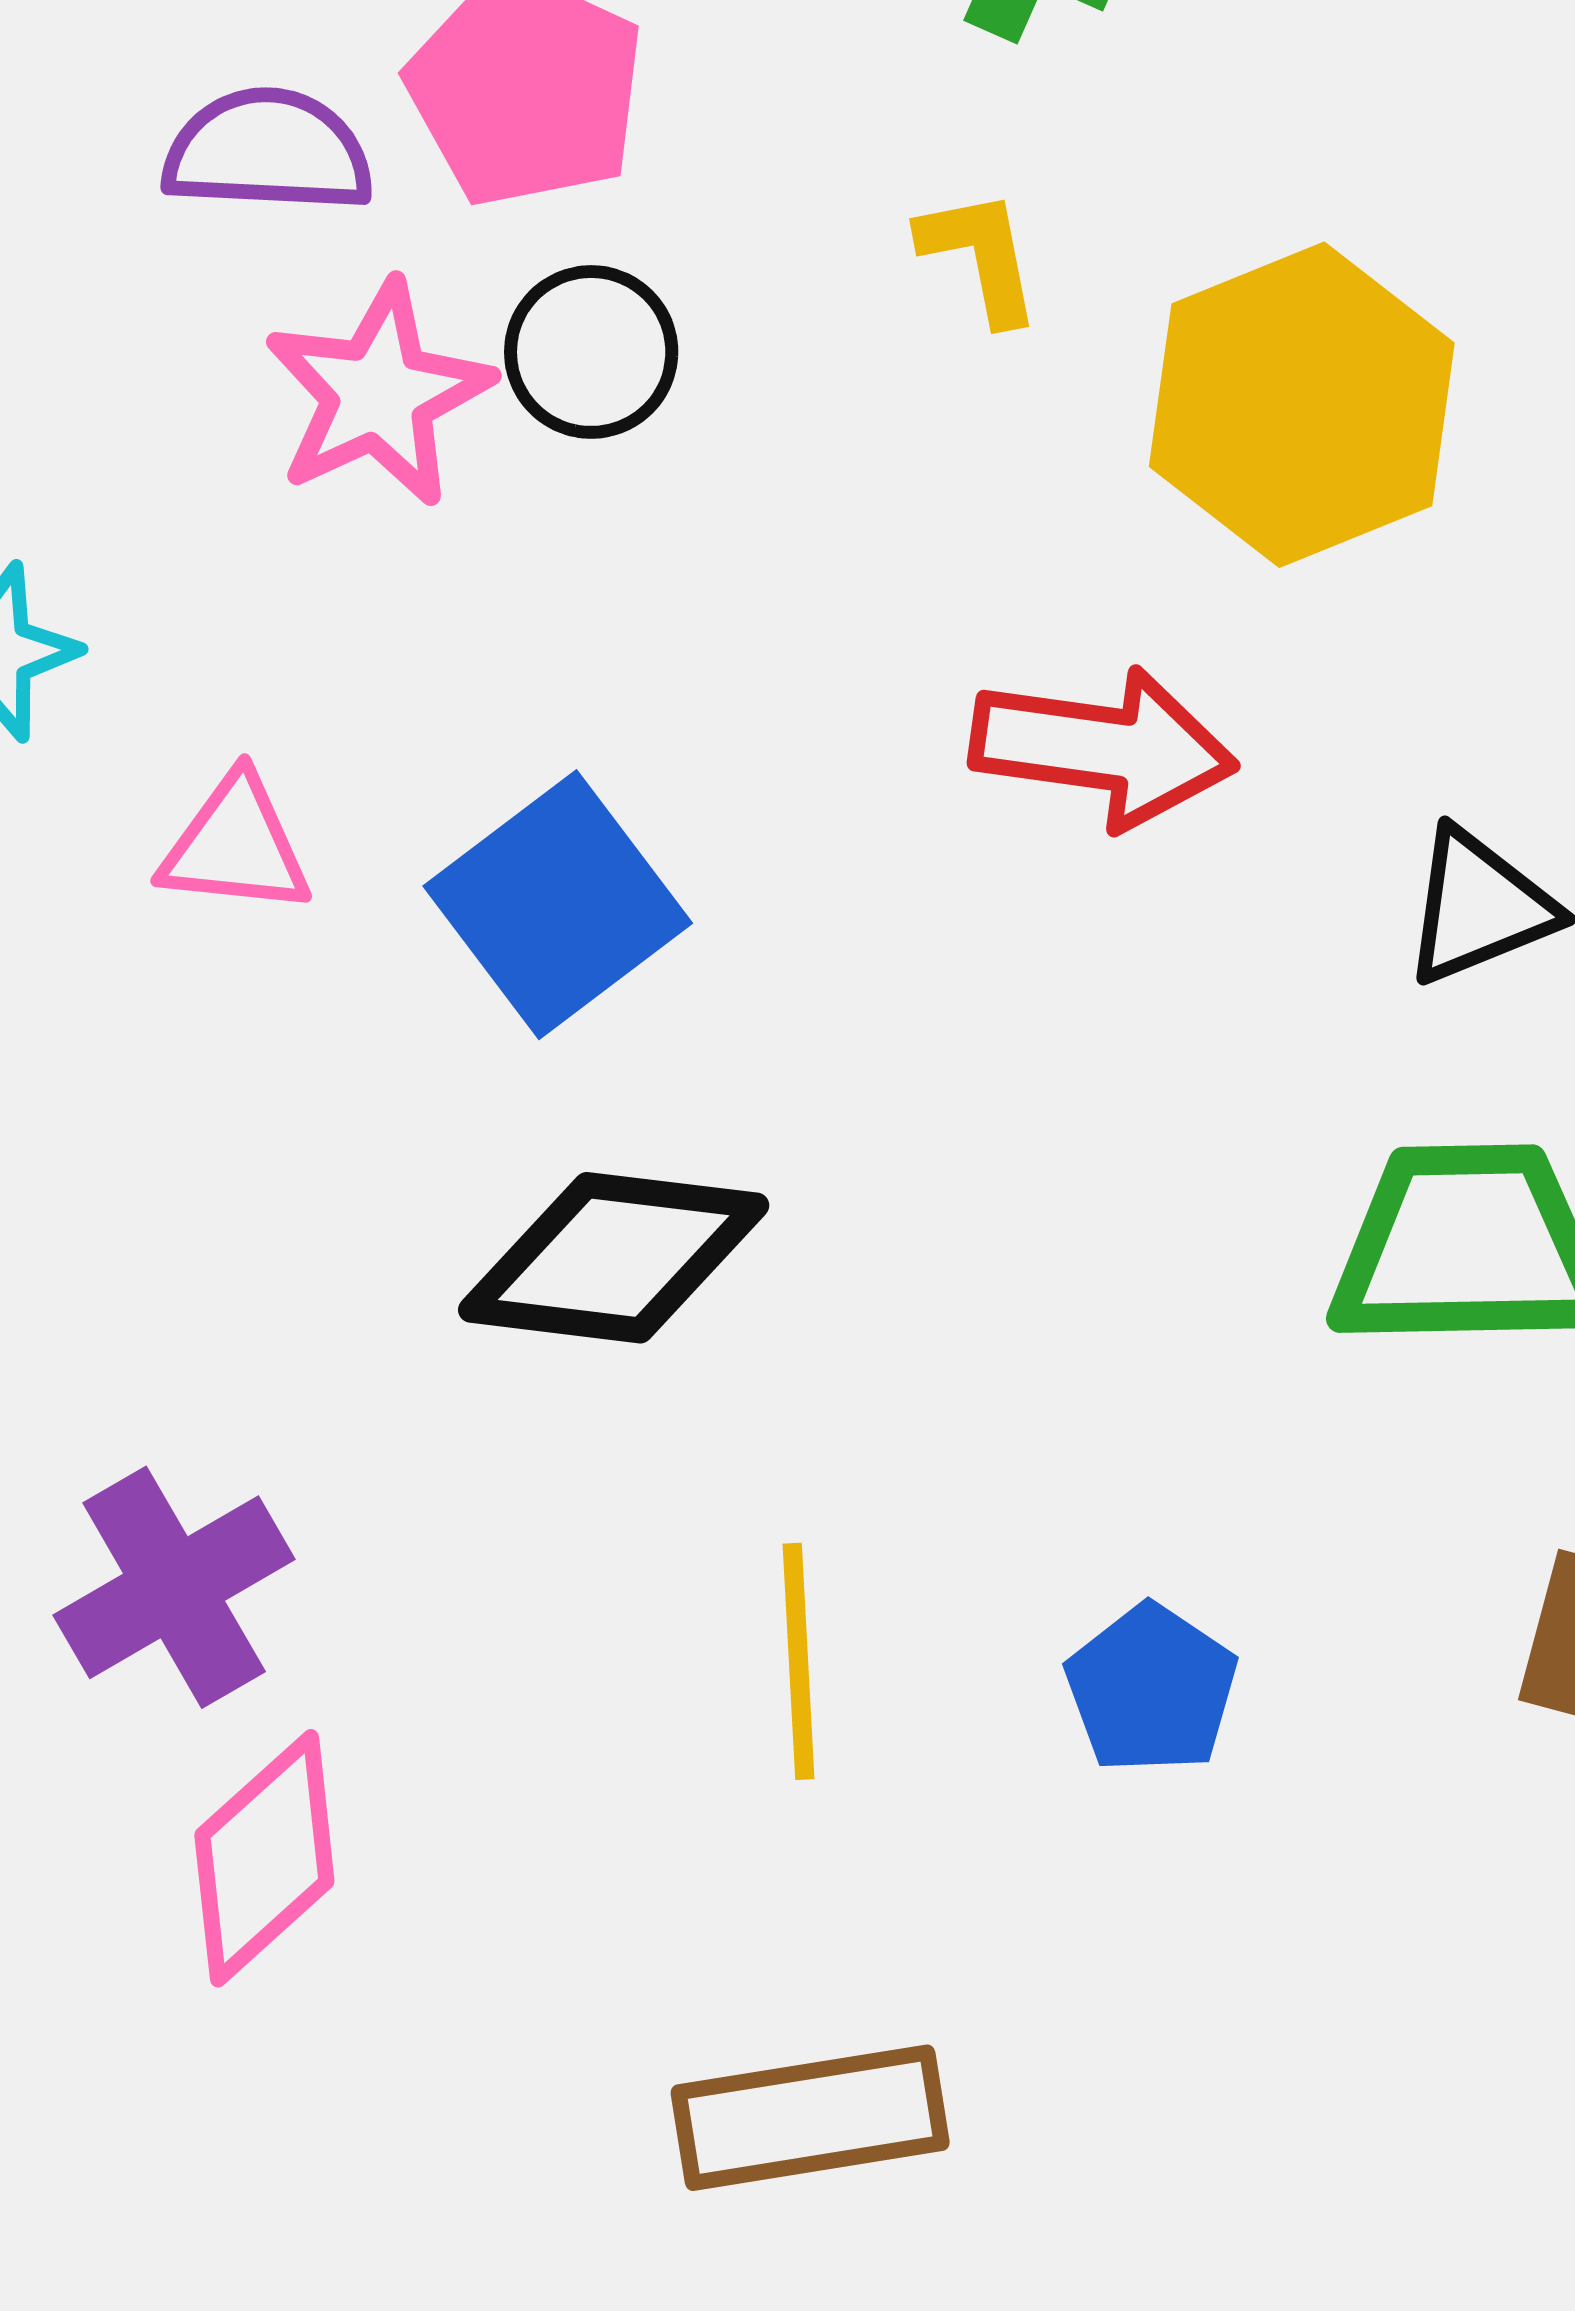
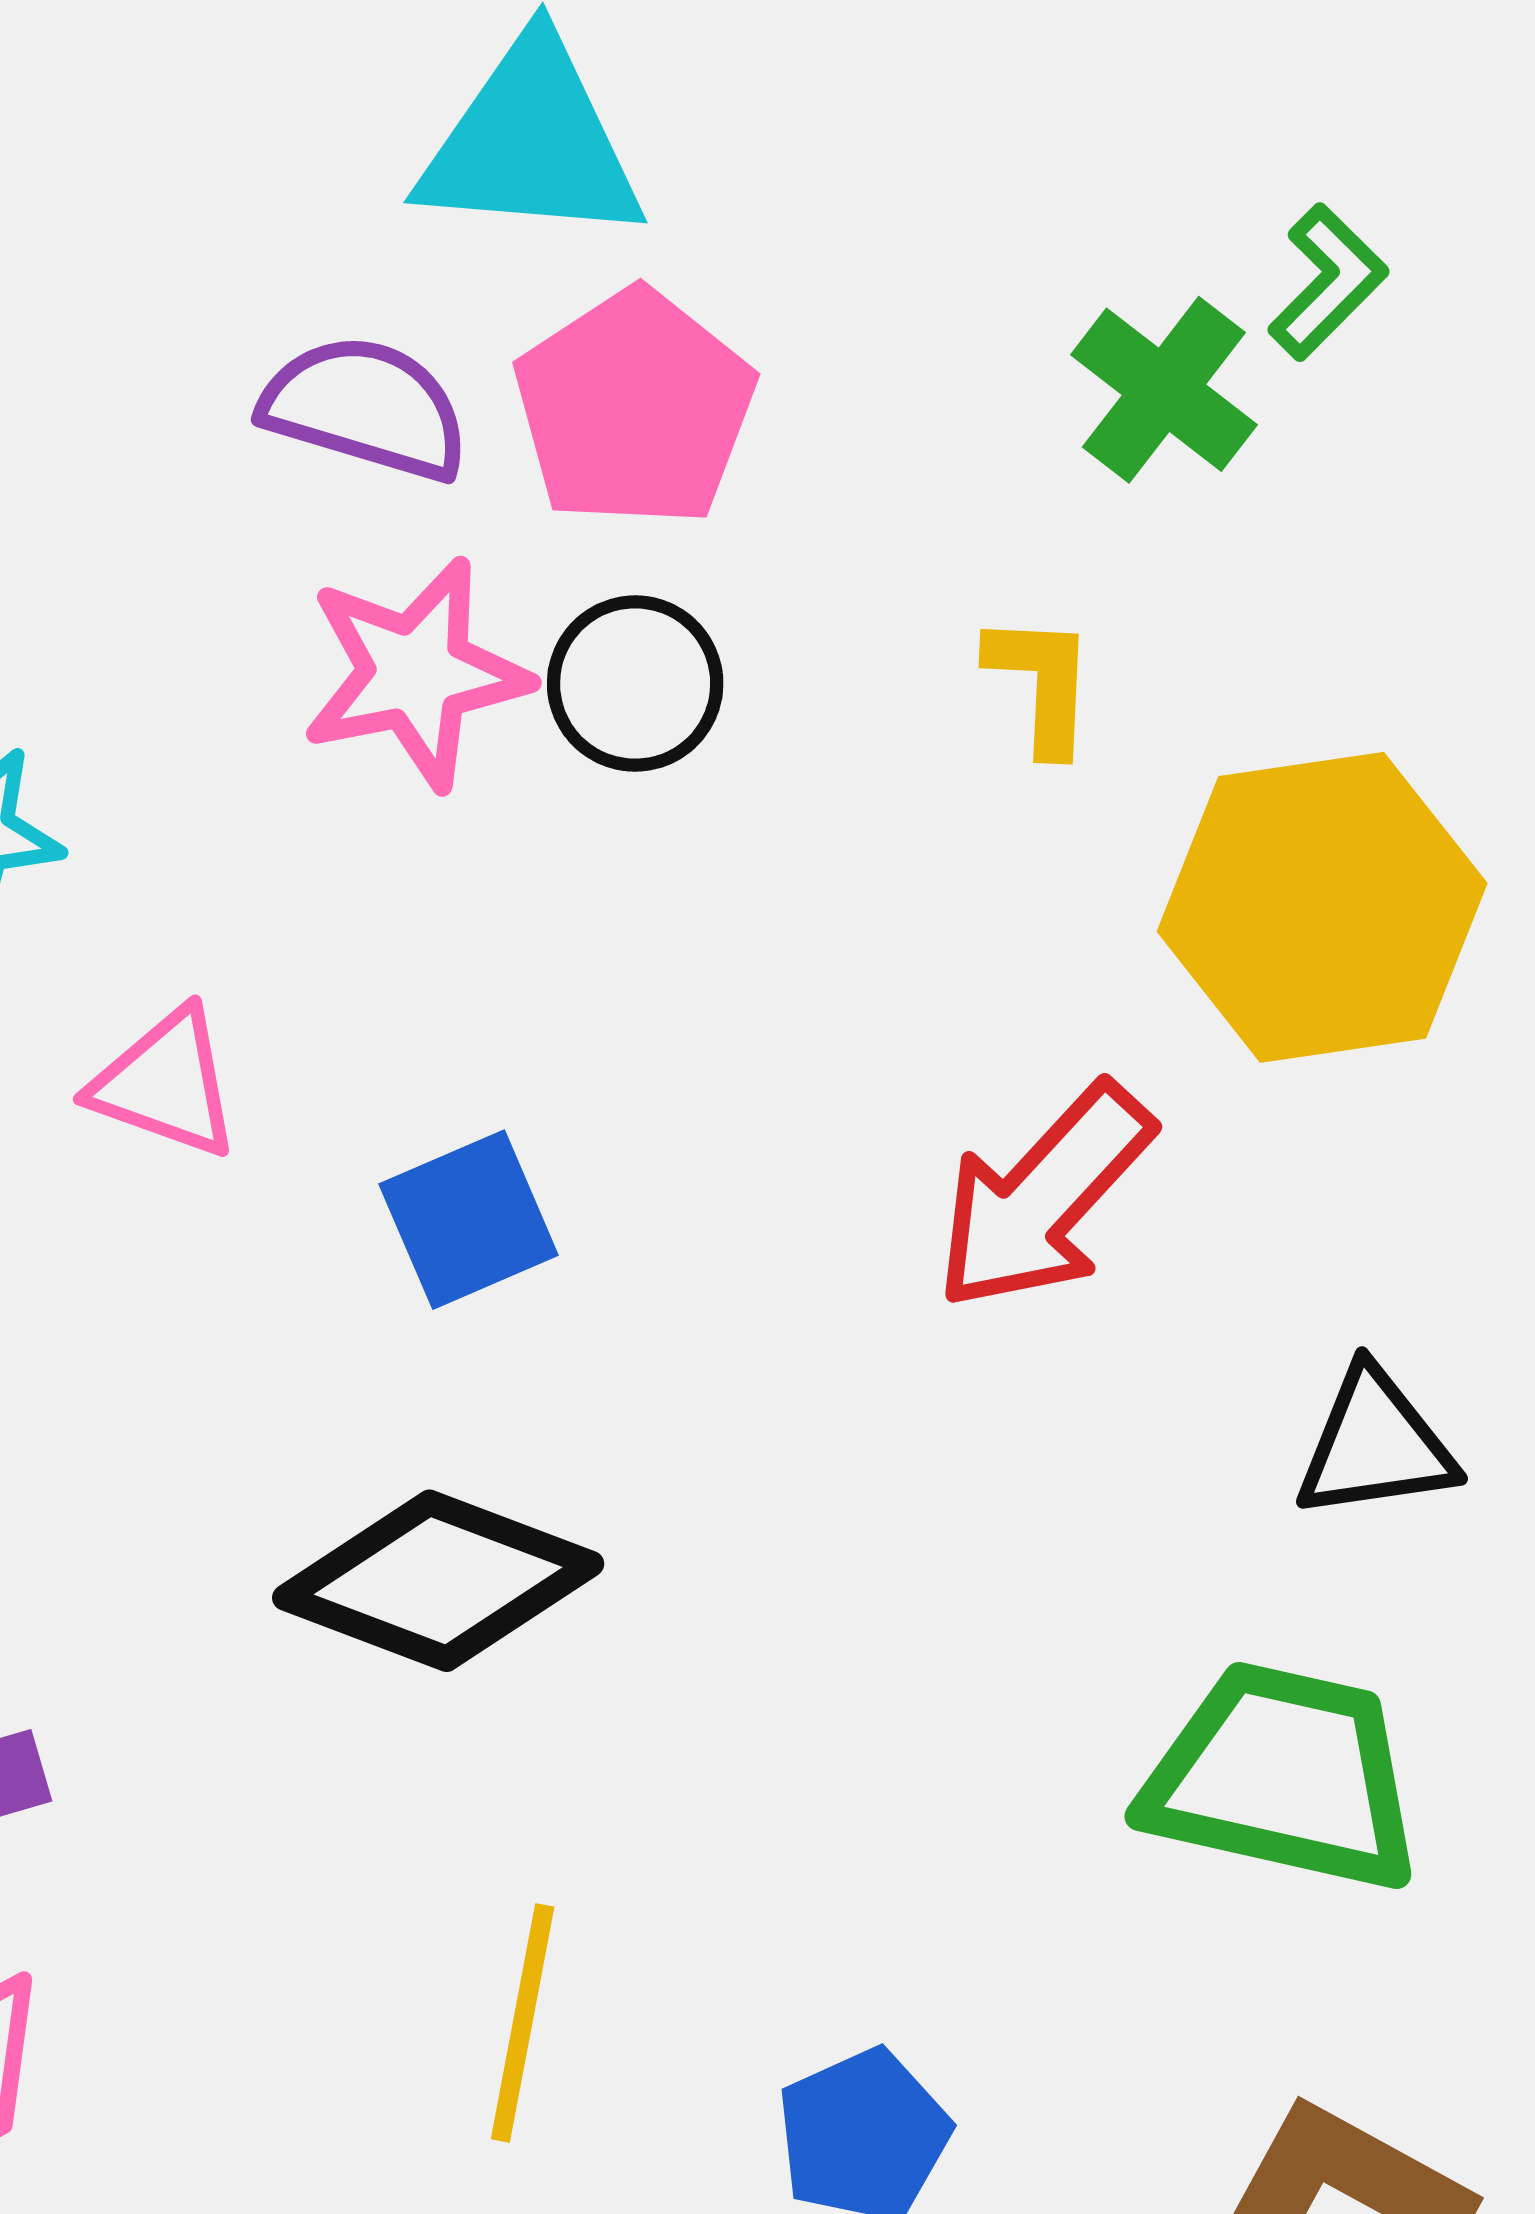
red arrow: (1103, 748) -> (1043, 1197), turned 111
blue square: (558, 905) -> (469, 1220), size x0.7

